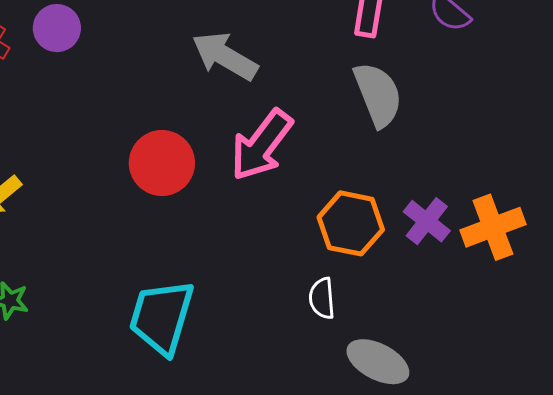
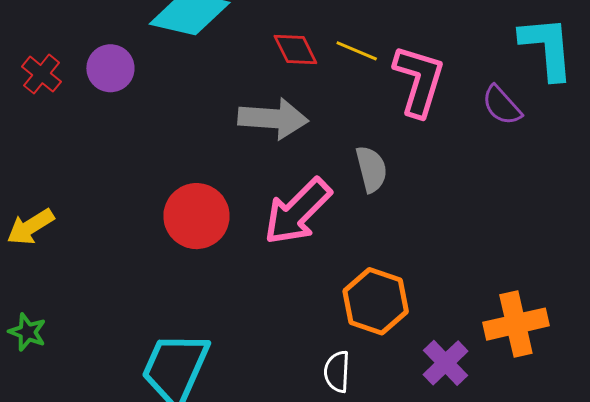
gray arrow: (225, 56) -> (273, 119), turned 146
gray semicircle: (378, 95) -> (371, 169), moved, size x0.7
purple cross: (427, 221) -> (446, 363), moved

